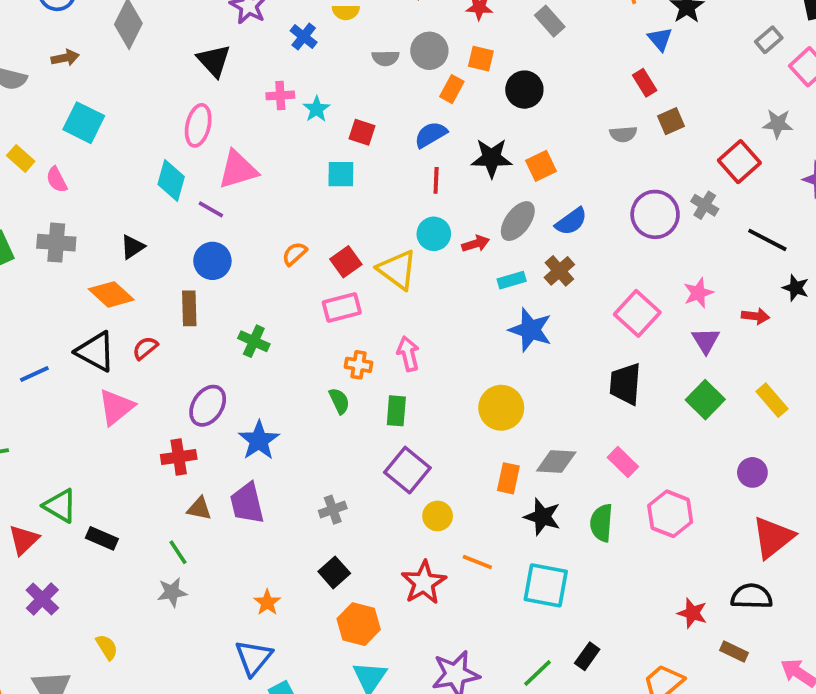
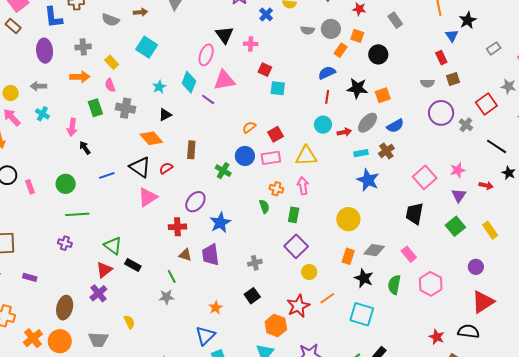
gray rectangle: (769, 40) -> (494, 48), moved
black triangle: (214, 61) -> (224, 35), moved
cyan star: (316, 109) -> (159, 87), moved
red square: (362, 132) -> (265, 70), moved
pink semicircle: (57, 180) -> (110, 85), moved
purple circle: (655, 214) -> (441, 113), moved
blue circle: (212, 261) -> (245, 156), moved
yellow triangle: (397, 270) -> (306, 156), moved, turned -45
red triangle: (24, 540) -> (104, 270), moved
orange line: (477, 562) -> (327, 298), turned -63
orange hexagon: (359, 624) -> (276, 326), moved

